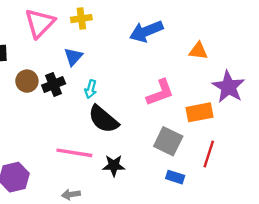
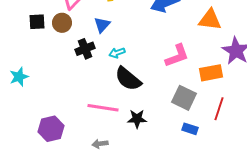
orange triangle: (198, 51) -> (210, 20), size x1.4
brown circle: (27, 81) -> (62, 23), moved
cyan arrow: (91, 89) -> (117, 53), turned 56

